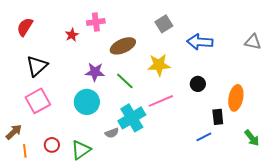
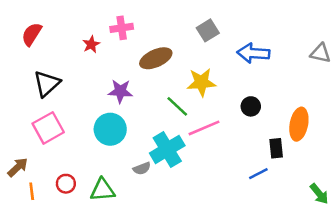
green line: (125, 81) -> (177, 106), moved
green arrow: (252, 138) -> (319, 194), moved
green triangle: (81, 150) -> (103, 190), turned 30

